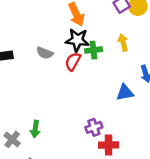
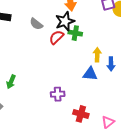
black star: (77, 40) -> (65, 21), turned 30
yellow arrow: (123, 42) -> (97, 55), moved
red cross: (109, 145) -> (81, 114), moved

